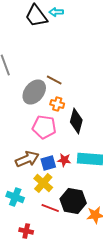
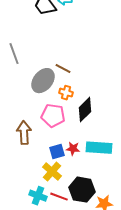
black diamond: (76, 121) -> (85, 110), turned 30
brown arrow: (27, 159) -> (24, 133), moved, turned -70
cyan cross: (15, 197) -> (38, 196), moved

